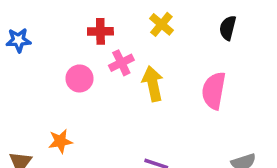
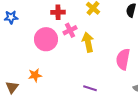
pink circle: (80, 78) -> (46, 39), size x1.5
pink semicircle: (214, 91) -> (123, 59), moved

